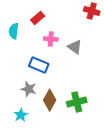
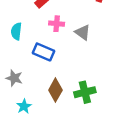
cyan semicircle: (14, 31) -> (16, 31), moved
gray star: (29, 89) -> (14, 78), moved

